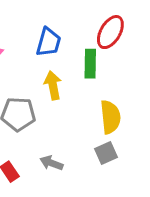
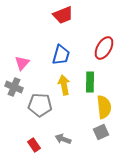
green rectangle: (90, 64) -> (90, 82), moved

